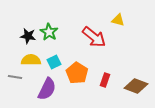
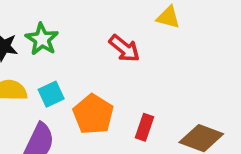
red arrow: (94, 37) -> (124, 48), size x0.7

